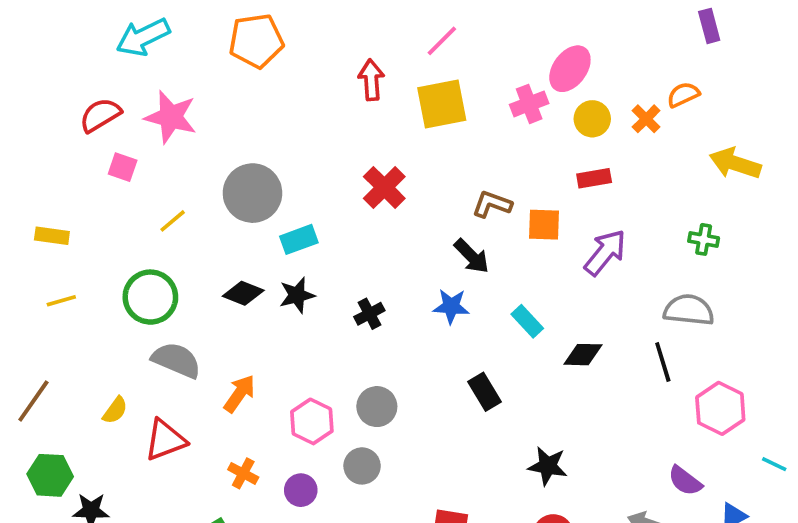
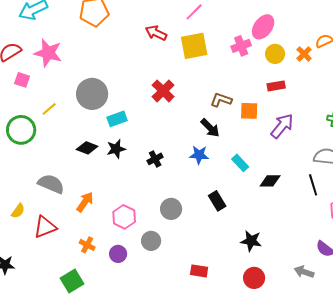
red arrow: (371, 80) -> (156, 33), turned -60
green circle: (150, 297) -> (21, 130), moved
gray circle: (377, 407) -> (171, 209), moved

